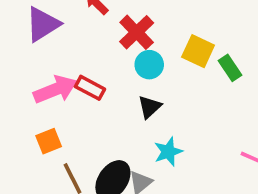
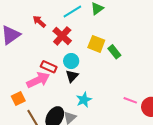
cyan circle: (149, 65) -> (71, 61), moved
red rectangle: (90, 88) -> (49, 67), moved
pink arrow: (55, 90) -> (38, 80), moved

